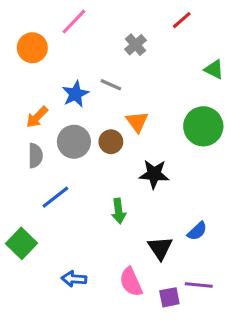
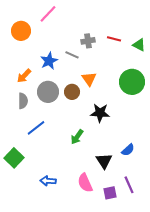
red line: (182, 20) -> (114, 39), moved, turned 56
gray cross: (136, 45) -> (88, 41), moved, turned 32
green arrow: (119, 211) -> (77, 137), turned 42
purple line: (199, 285) -> (129, 185), turned 60

